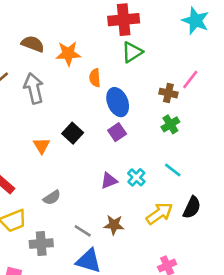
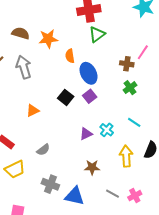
black square: (73, 133) -> (66, 97), moved
orange triangle: (42, 146) -> (33, 110), turned 40
yellow arrow: (159, 213) -> (126, 156), turned -55
gray line: (83, 231) -> (113, 194), moved
gray cross: (41, 244) -> (50, 184), moved, turned 30

